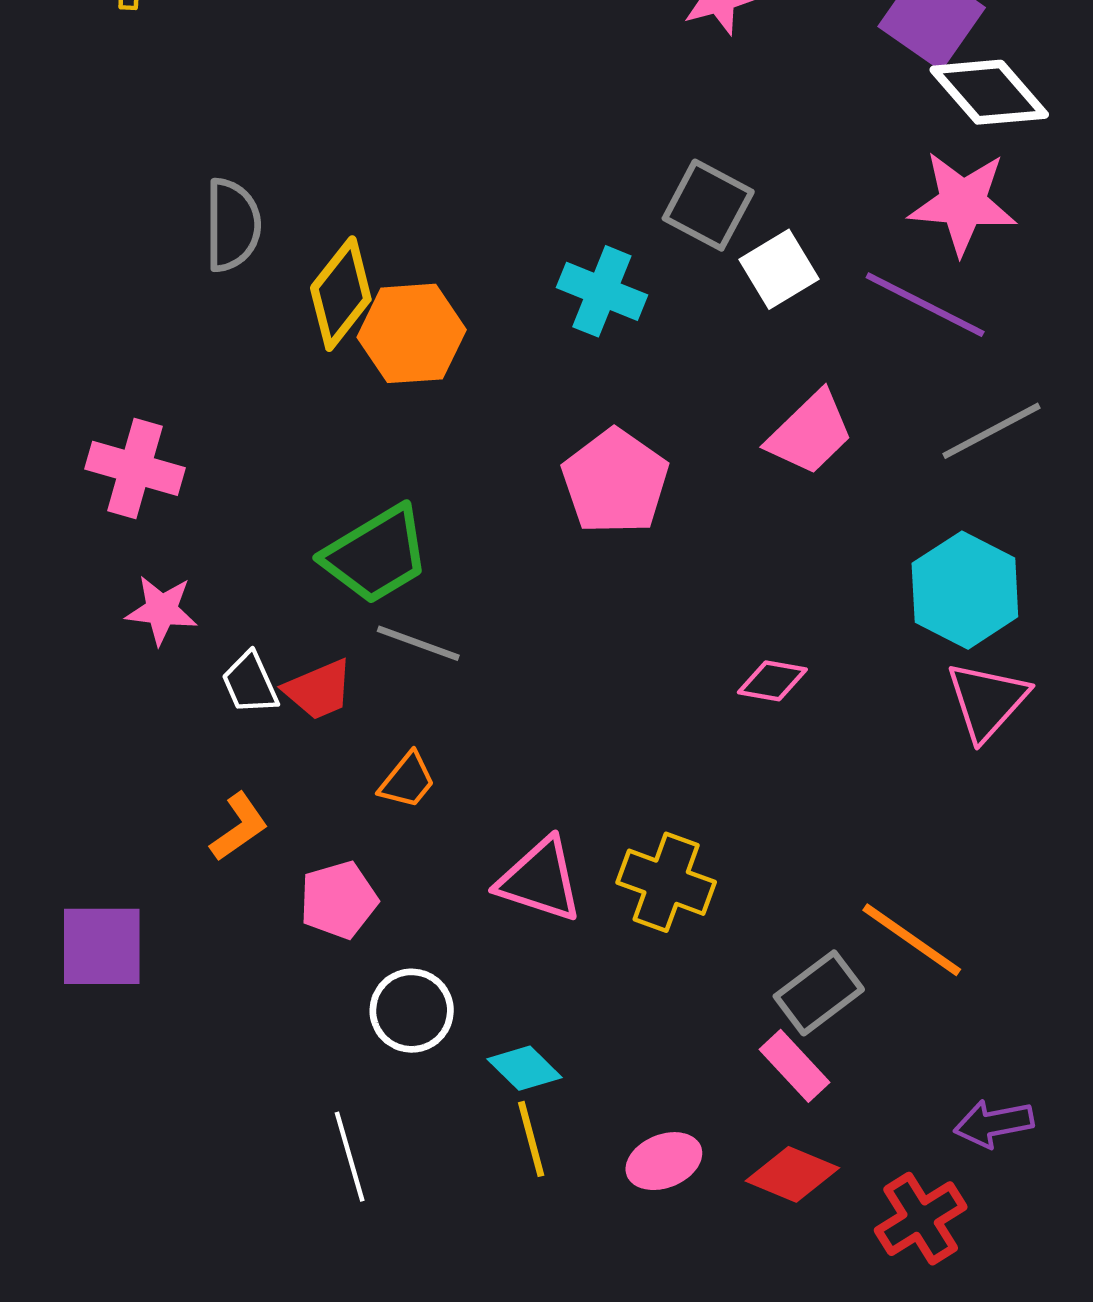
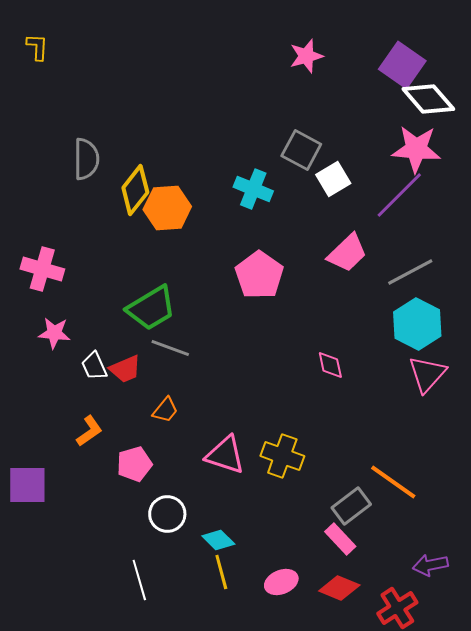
purple line: (925, 305) -> (399, 195), turned -72
gray line: (991, 431) -> (410, 272), moved
pink diamond: (772, 681) -> (330, 365), turned 68

